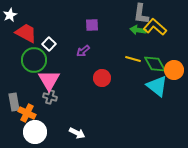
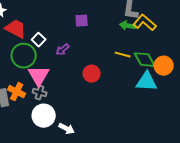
purple arrow: (83, 51) -> (63, 50), moved
cyan triangle: (157, 86) -> (147, 82), turned -35
orange cross: (27, 113) -> (17, 92), moved
white circle: (35, 132) -> (44, 116), moved

